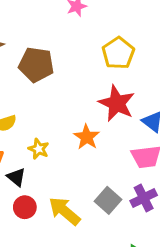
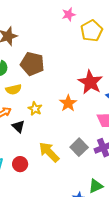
yellow pentagon: (118, 53) -> (92, 31), moved
brown pentagon: (36, 65) -> (32, 64), moved
red circle: (25, 207) -> (20, 164), moved

